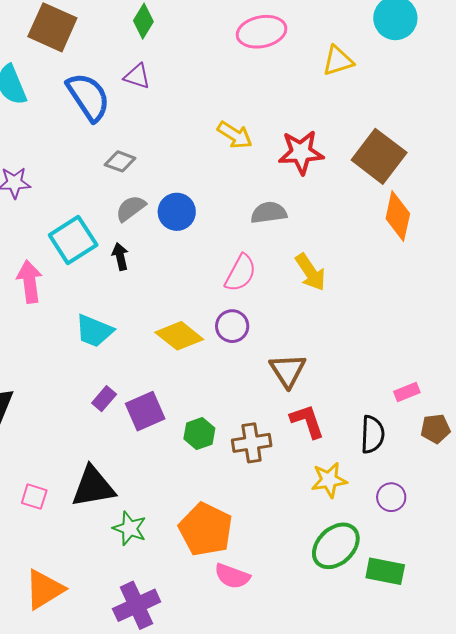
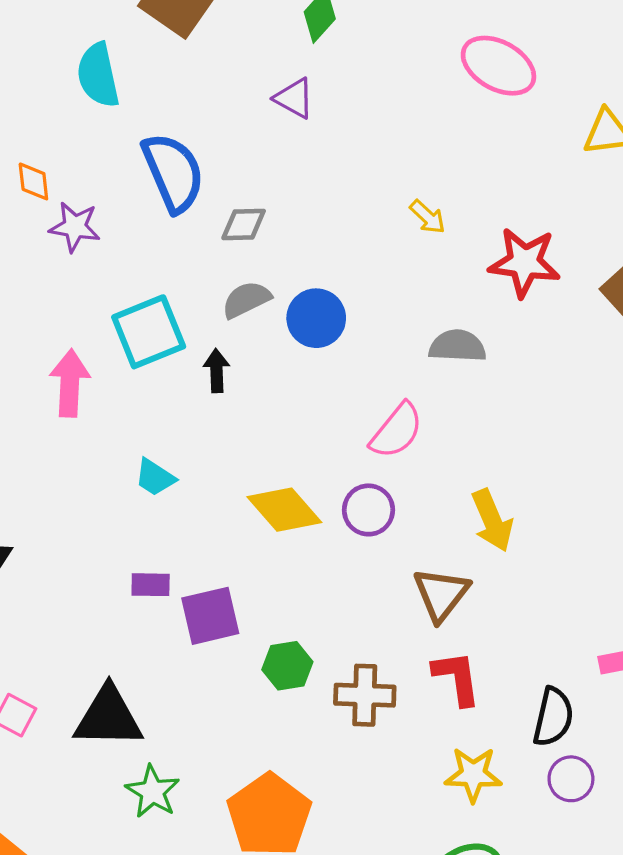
pink ellipse: (262, 32) -> (498, 66), turned 30
blue semicircle: (88, 97) -> (173, 172), moved
yellow arrow: (235, 135) -> (428, 217), size x0.7
gray diamond: (120, 161) -> (244, 224), turned -32
yellow arrow: (310, 272) -> (492, 520), moved
cyan trapezoid: (94, 331) -> (155, 477), size x0.7
purple rectangle: (104, 399) -> (151, 585), turned 40
purple circle: (391, 497) -> (571, 779), moved

